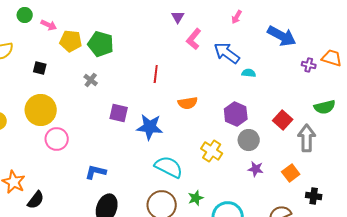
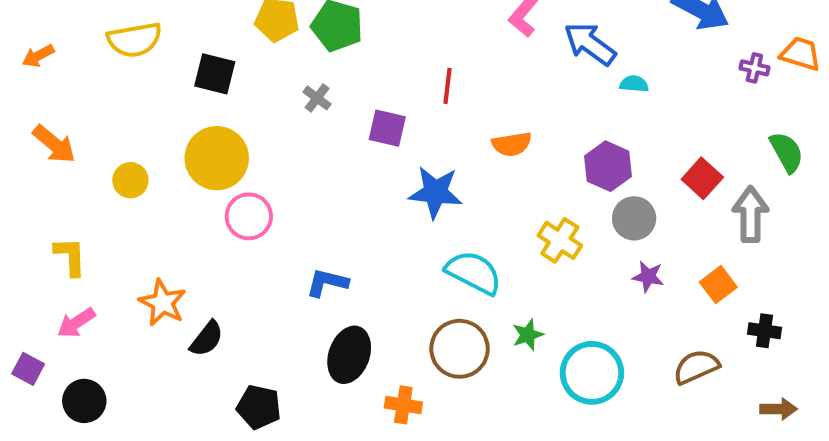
black square: (40, 68) -> (215, 74), size x1.5
green semicircle: (325, 107) -> (787, 152), turned -105
purple square: (119, 113) -> (387, 128), moved

